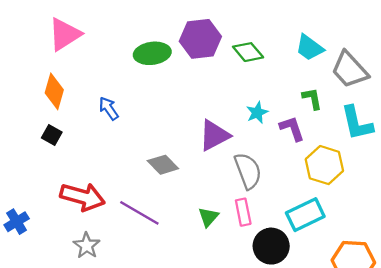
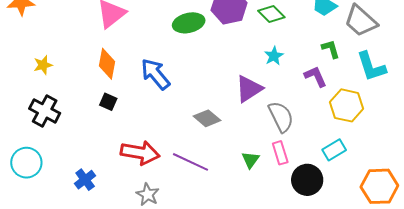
blue arrow: (109, 108) -> (155, 74), size x1.6
cyan star: (257, 113) -> (274, 56), moved
cyan rectangle: (305, 215) -> (334, 150), size x0.7

